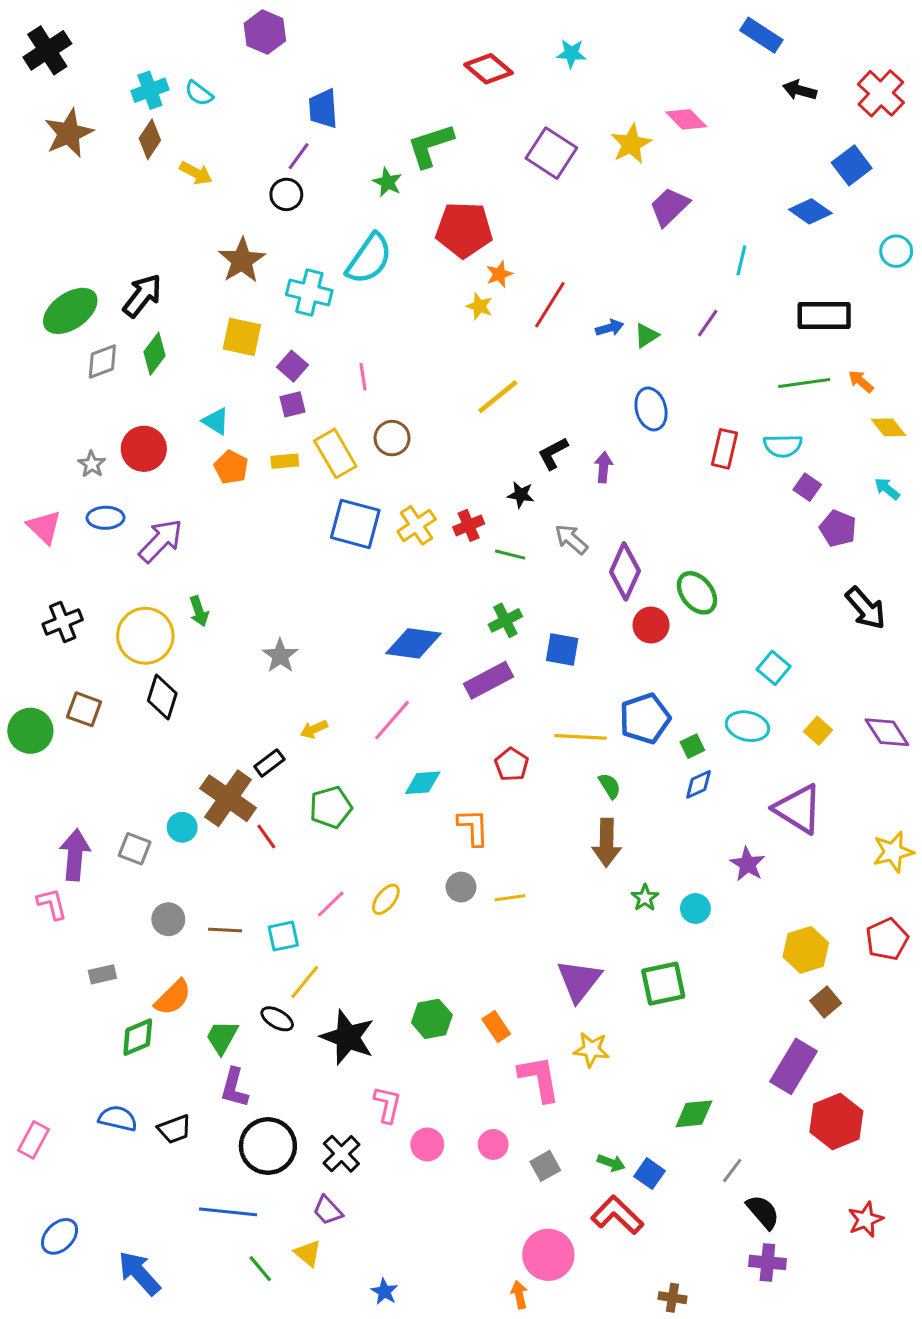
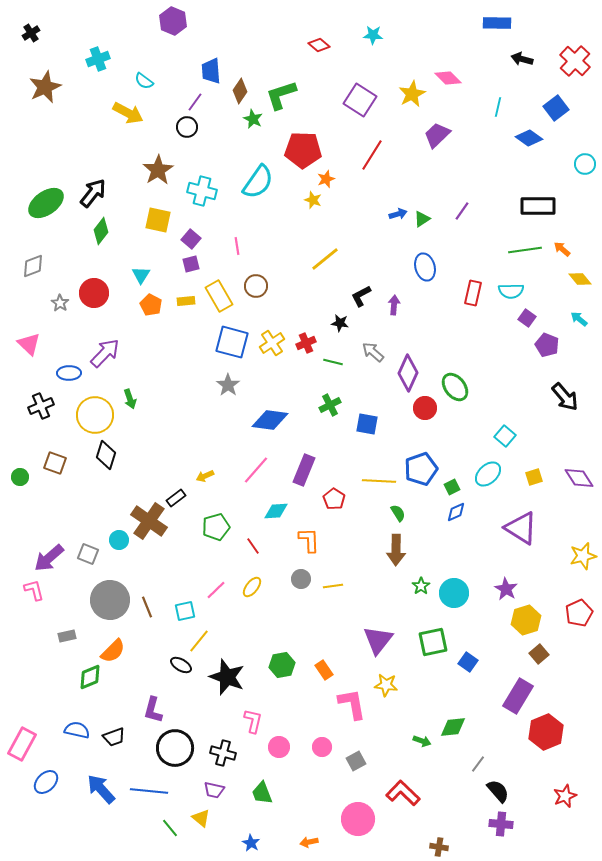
blue rectangle: (761, 35) -> (497, 23), turned -32
black cross: (47, 50) -> (31, 33), size x0.6
red diamond: (489, 69) -> (319, 45), size x0.7
cyan semicircle: (199, 93) -> (144, 81), moved
brown diamond: (150, 139) -> (240, 91), moved
yellow arrow: (196, 173) -> (128, 113), size x1.4
cyan semicircle: (369, 259) -> (258, 182), moved
cyan line: (741, 260) -> (498, 107), moved
red line: (550, 305) -> (372, 155), moved
gray diamond: (102, 361) -> (33, 266), moved
cyan triangle: (216, 421) -> (141, 275), turned 30
blue ellipse: (106, 518) -> (69, 373), moved
gray star: (280, 656) -> (228, 385), moved
purple rectangle: (489, 680) -> (304, 470), moved, turned -40
cyan ellipse: (748, 726) -> (488, 474), turned -56
green circle: (30, 731) -> (20, 477), size x0.6
yellow square: (818, 731) -> (534, 477), turned 30
red line: (266, 836) -> (253, 546), moved
purple arrow: (75, 855) -> (49, 558), turned -136
purple star: (748, 864) -> (506, 589), moved
cyan circle: (695, 908) -> (454, 593), size x1.5
gray circle: (168, 919) -> (110, 600), size x1.8
brown line: (225, 930) -> (147, 607), turned 65
green trapezoid: (222, 1037) -> (262, 793), moved, turned -50
pink rectangle: (33, 1140) -> (22, 744), size x1.4
black cross: (341, 1154) -> (223, 753), turned -30
green arrow: (611, 1163) -> (422, 741), moved
blue square: (649, 1174) -> (468, 662), moved
purple trapezoid: (328, 1210) -> (214, 790), turned -35
blue ellipse: (60, 1236) -> (46, 782), moved
blue arrow: (139, 1273) -> (101, 789), moved
orange arrow: (519, 1295) -> (309, 842), moved, turned -90

